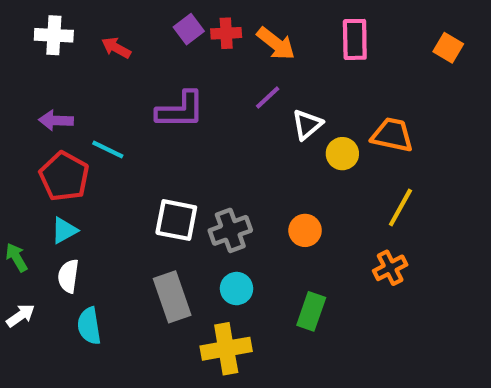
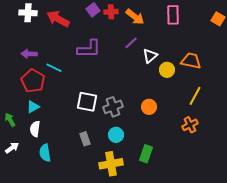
red arrow: (116, 48) -> (58, 19), size x1.6
gray rectangle: (172, 297) -> (85, 139), size x0.6
green rectangle: (311, 311) -> (146, 154), moved

